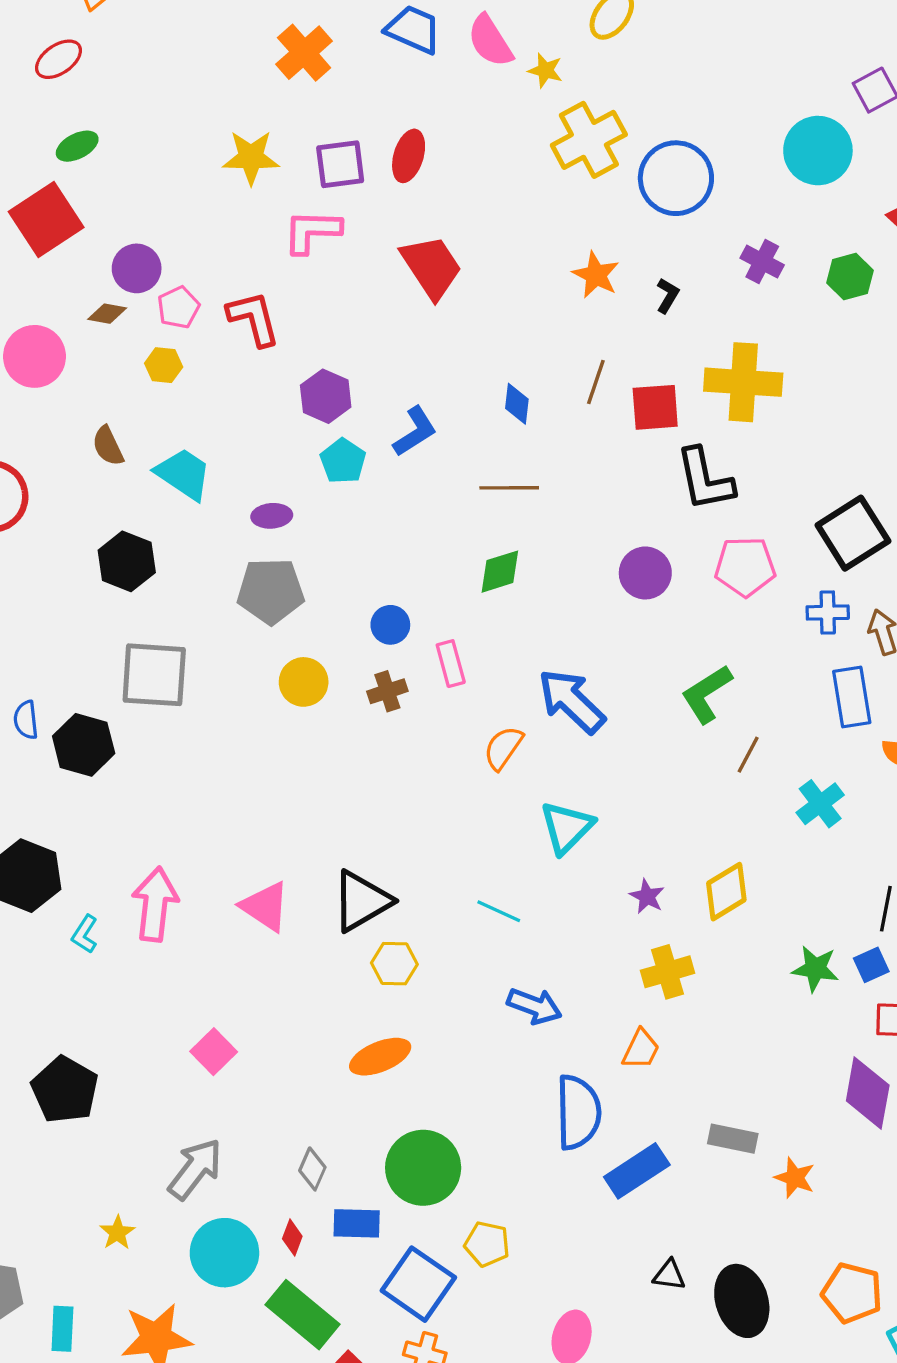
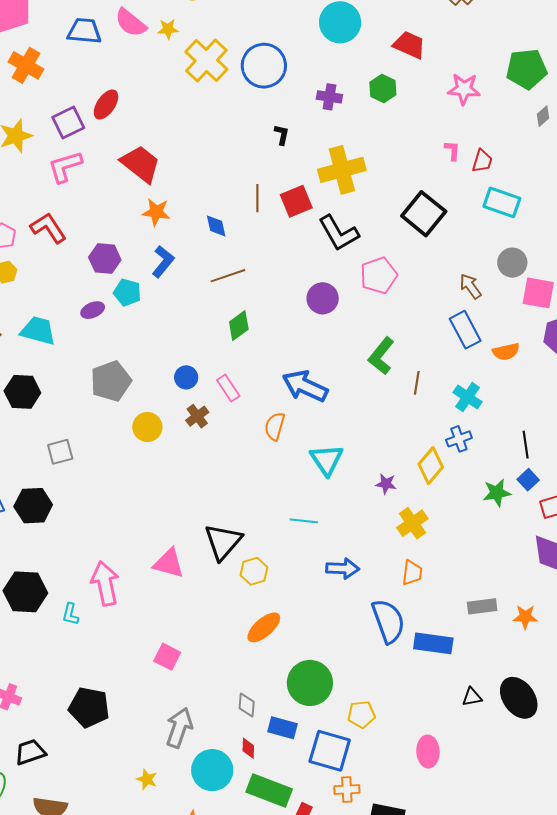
red ellipse: (409, 156) -> (106, 105), turned 36
orange star: (596, 275) -> (156, 212), moved
purple ellipse: (272, 516) -> (93, 310), moved
black square: (853, 533) -> (424, 214), moved
blue cross: (828, 613) -> (459, 439), moved
gray square: (154, 675) -> (60, 452), size x0.6
blue rectangle: (637, 1171) -> (433, 643), turned 60
blue rectangle: (357, 1223) -> (283, 728), turned 32

